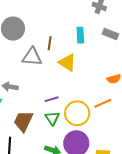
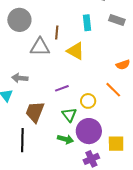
orange line: (103, 103) -> (113, 90), turned 72
yellow circle: (77, 113) -> (88, 101), size x0.6
green triangle: (52, 118) -> (69, 115), moved

